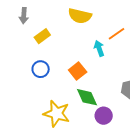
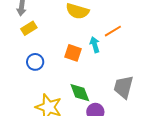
yellow rectangle: (42, 36) -> (29, 28), moved
orange square: (78, 71) -> (73, 53), moved, turned -36

